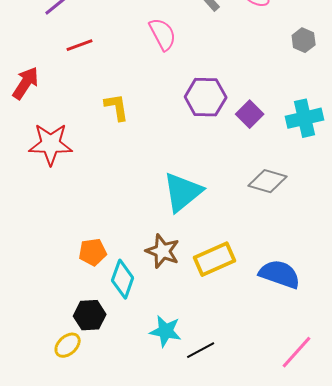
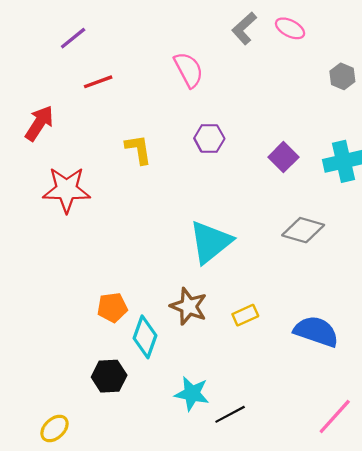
purple hexagon: (206, 97) -> (209, 138), moved, size x0.7
yellow rectangle: (215, 259) -> (245, 315), size x0.6
yellow ellipse: (68, 345) -> (55, 428), moved

